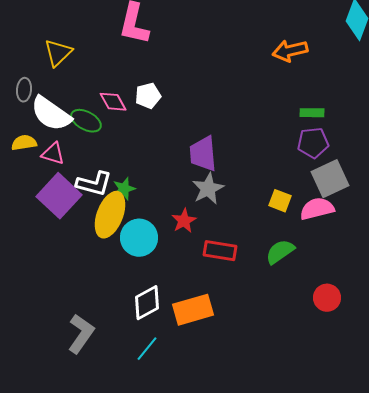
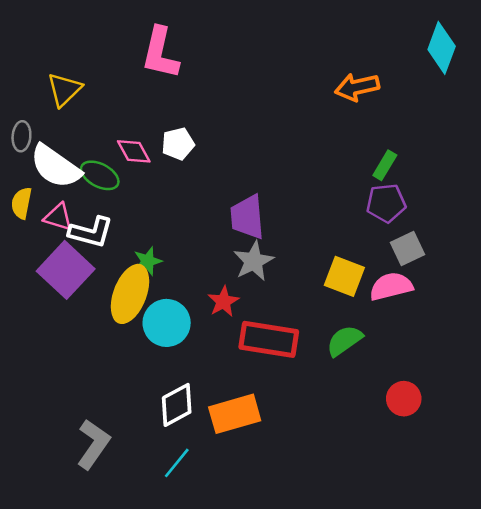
green rectangle: (312, 113) -> (385, 165), turned -60
yellow semicircle: (24, 143) -> (21, 203), turned -70
gray square: (330, 179) -> (408, 249), size x0.7
white L-shape: (94, 184) -> (91, 232), moved
yellow square: (280, 201) -> (344, 276), size x1.4
red rectangle: (220, 251) -> (269, 339), size x1.4

